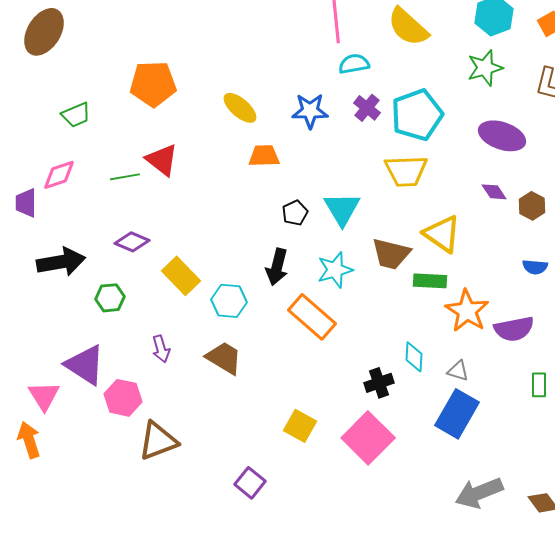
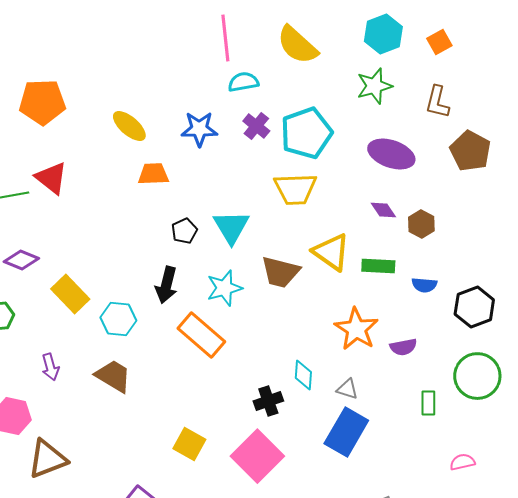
green rectangle: (430, 281) -> (378, 266), moved
purple semicircle: (514, 329) -> (403, 347), size x0.7

